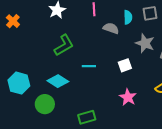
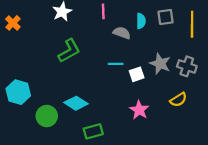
gray star: (145, 43) -> (160, 64), moved
cyan line: (89, 66) -> (116, 64), moved
cyan diamond: (58, 81) -> (76, 103), moved

